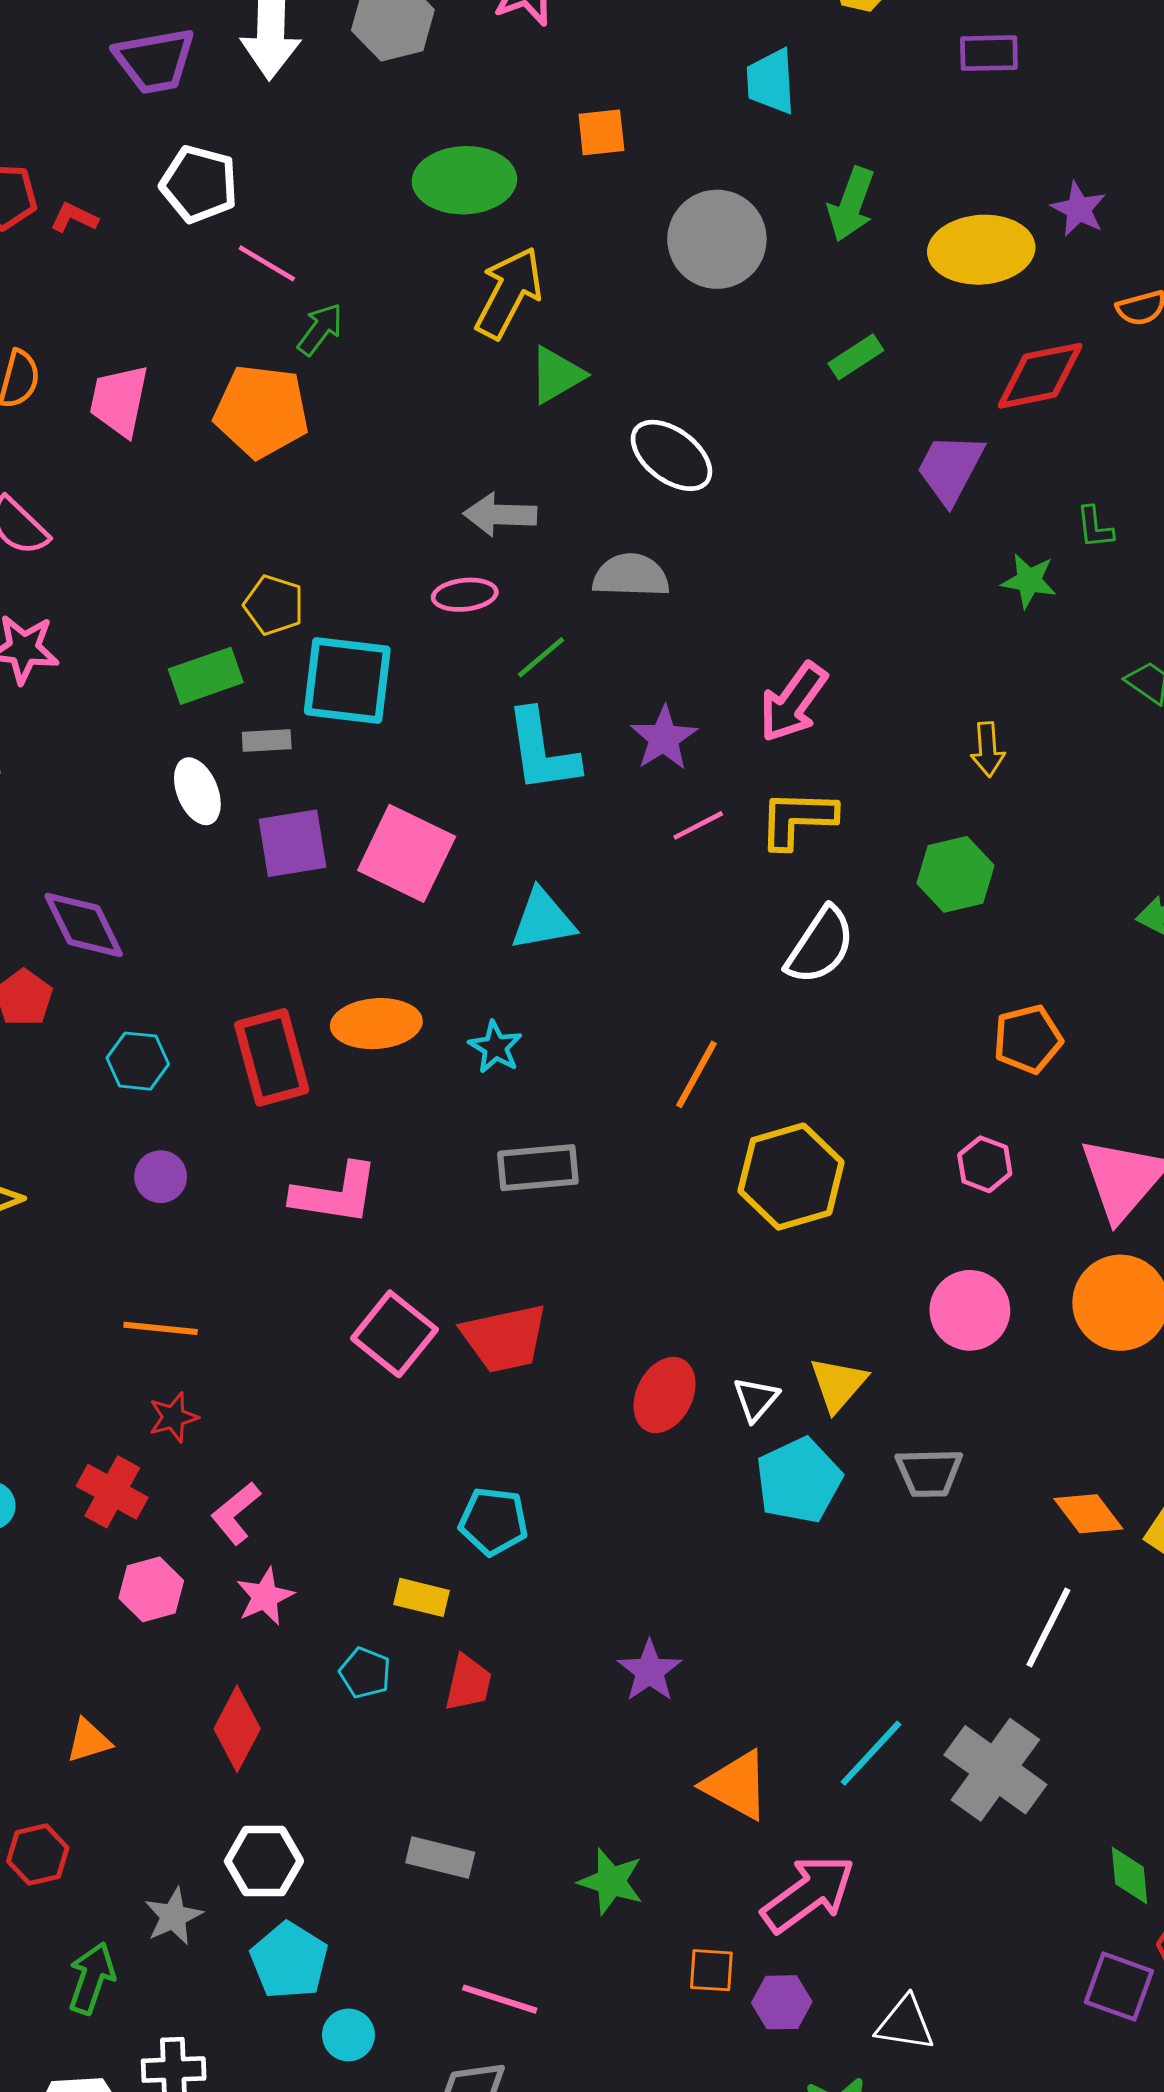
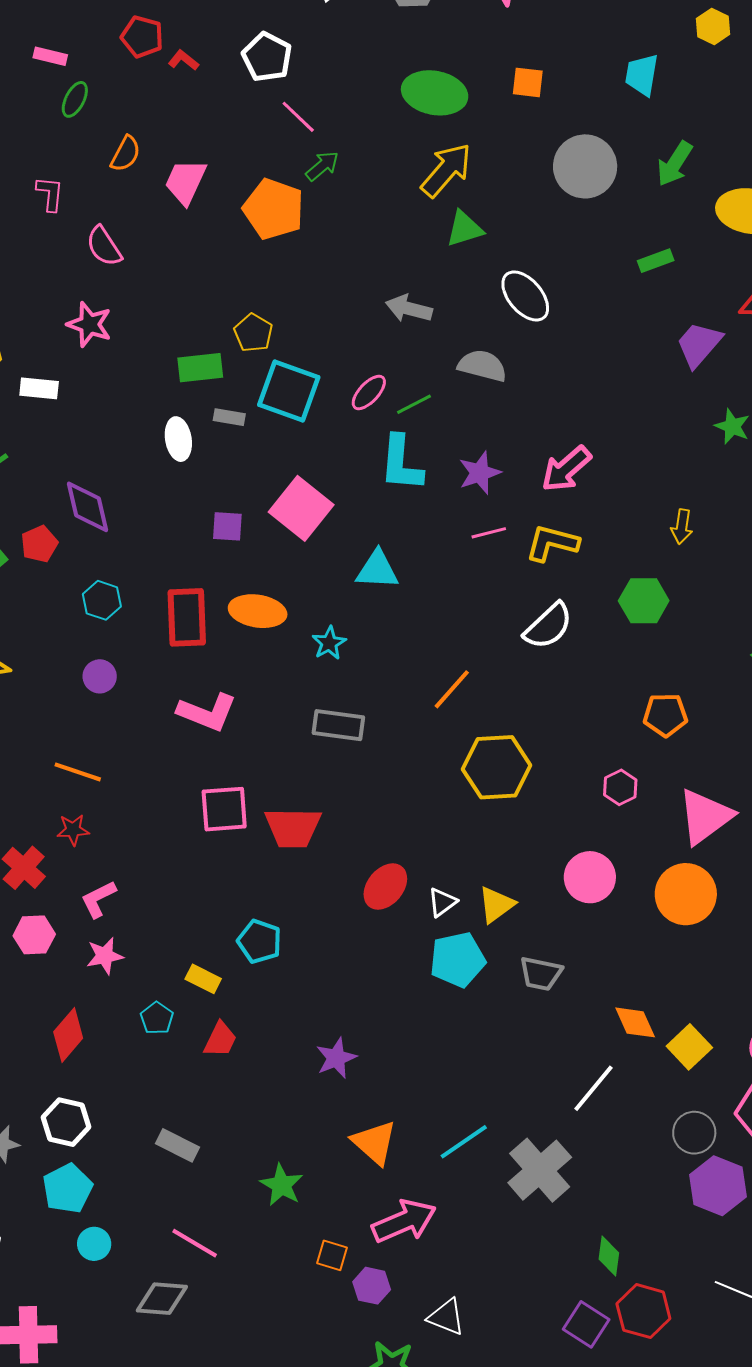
pink ellipse: (465, 595) -> (369, 392), moved, turned -54
purple square: (292, 843) -> (227, 526), moved, size x0.7
pink square: (394, 1334) -> (224, 809), turned 34

